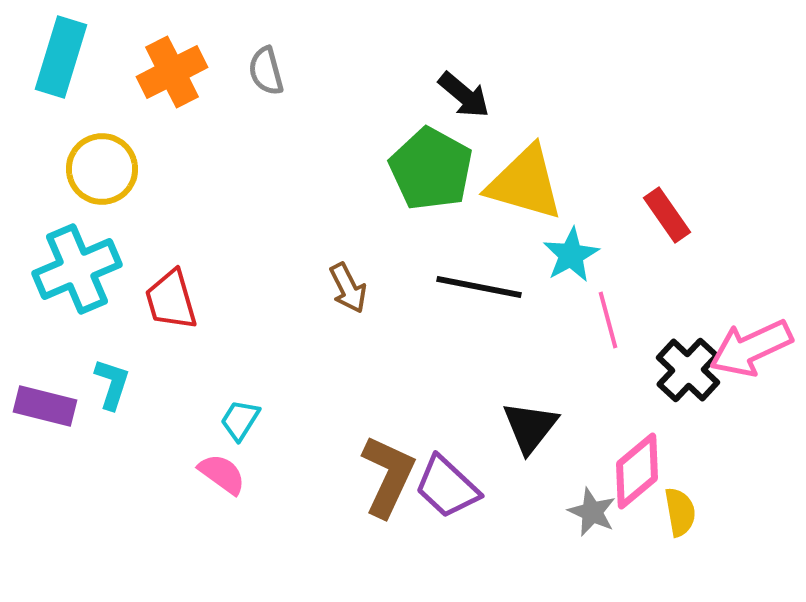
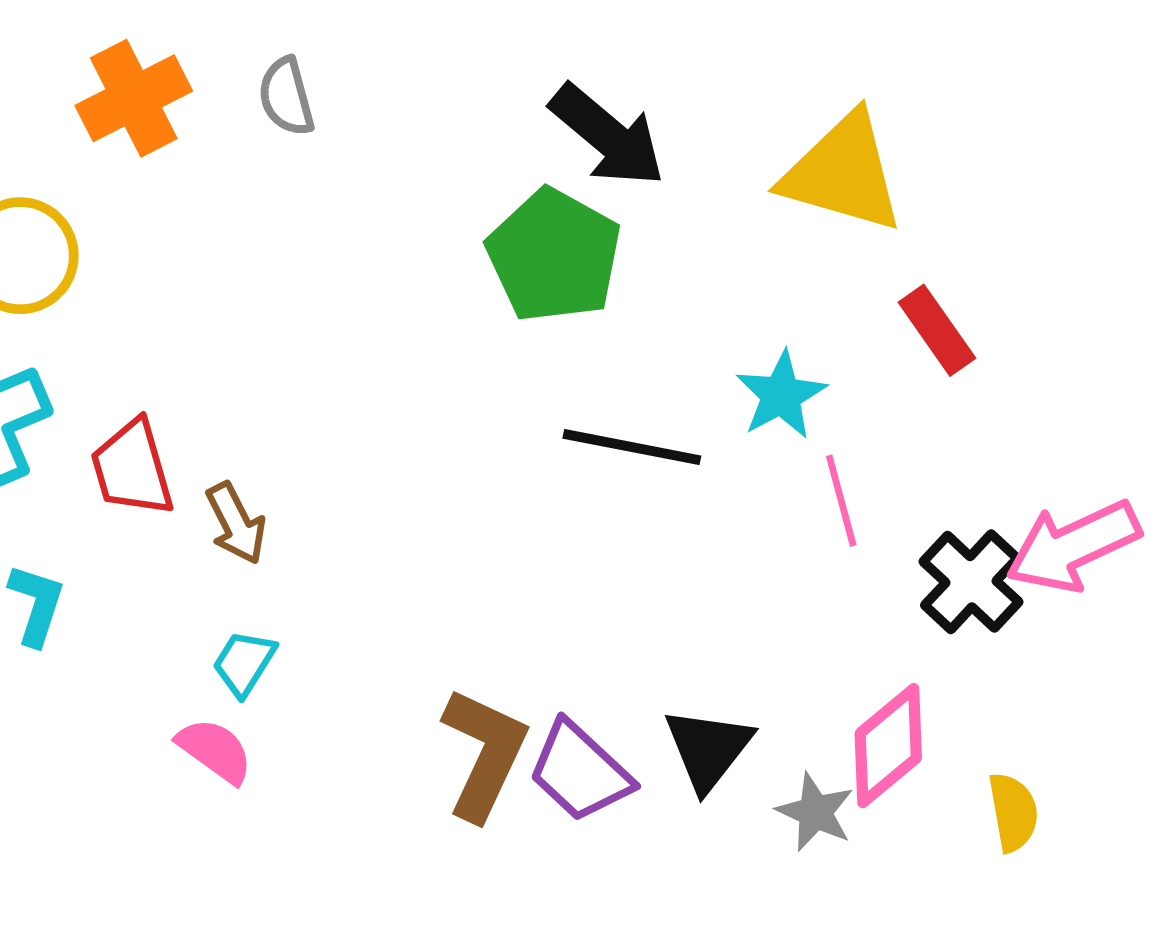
black arrow: (464, 95) -> (608, 136), size x1.4
yellow triangle: (525, 183) -> (843, 173), moved
brown arrow: (348, 288) -> (236, 523), moved
black triangle: (530, 427) -> (708, 749), moved
yellow semicircle: (680, 512) -> (1013, 812), moved

